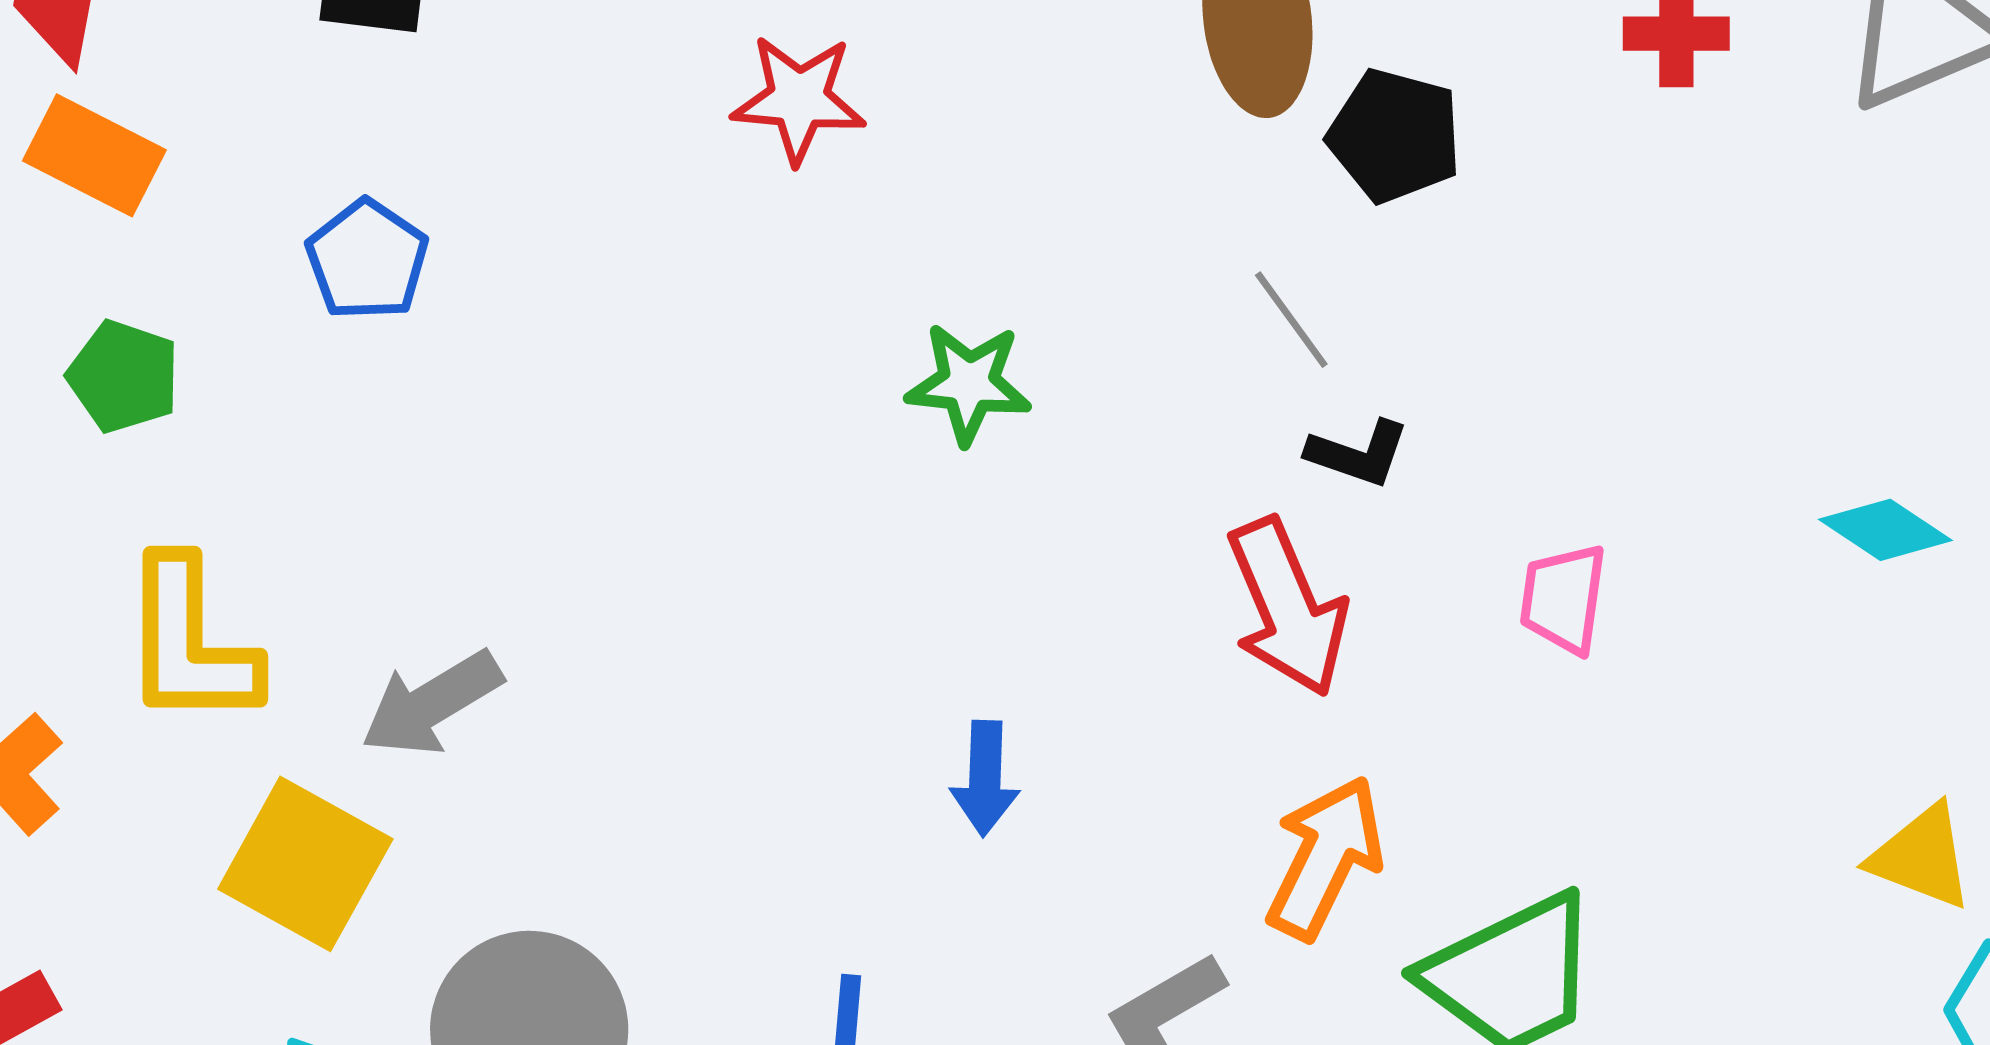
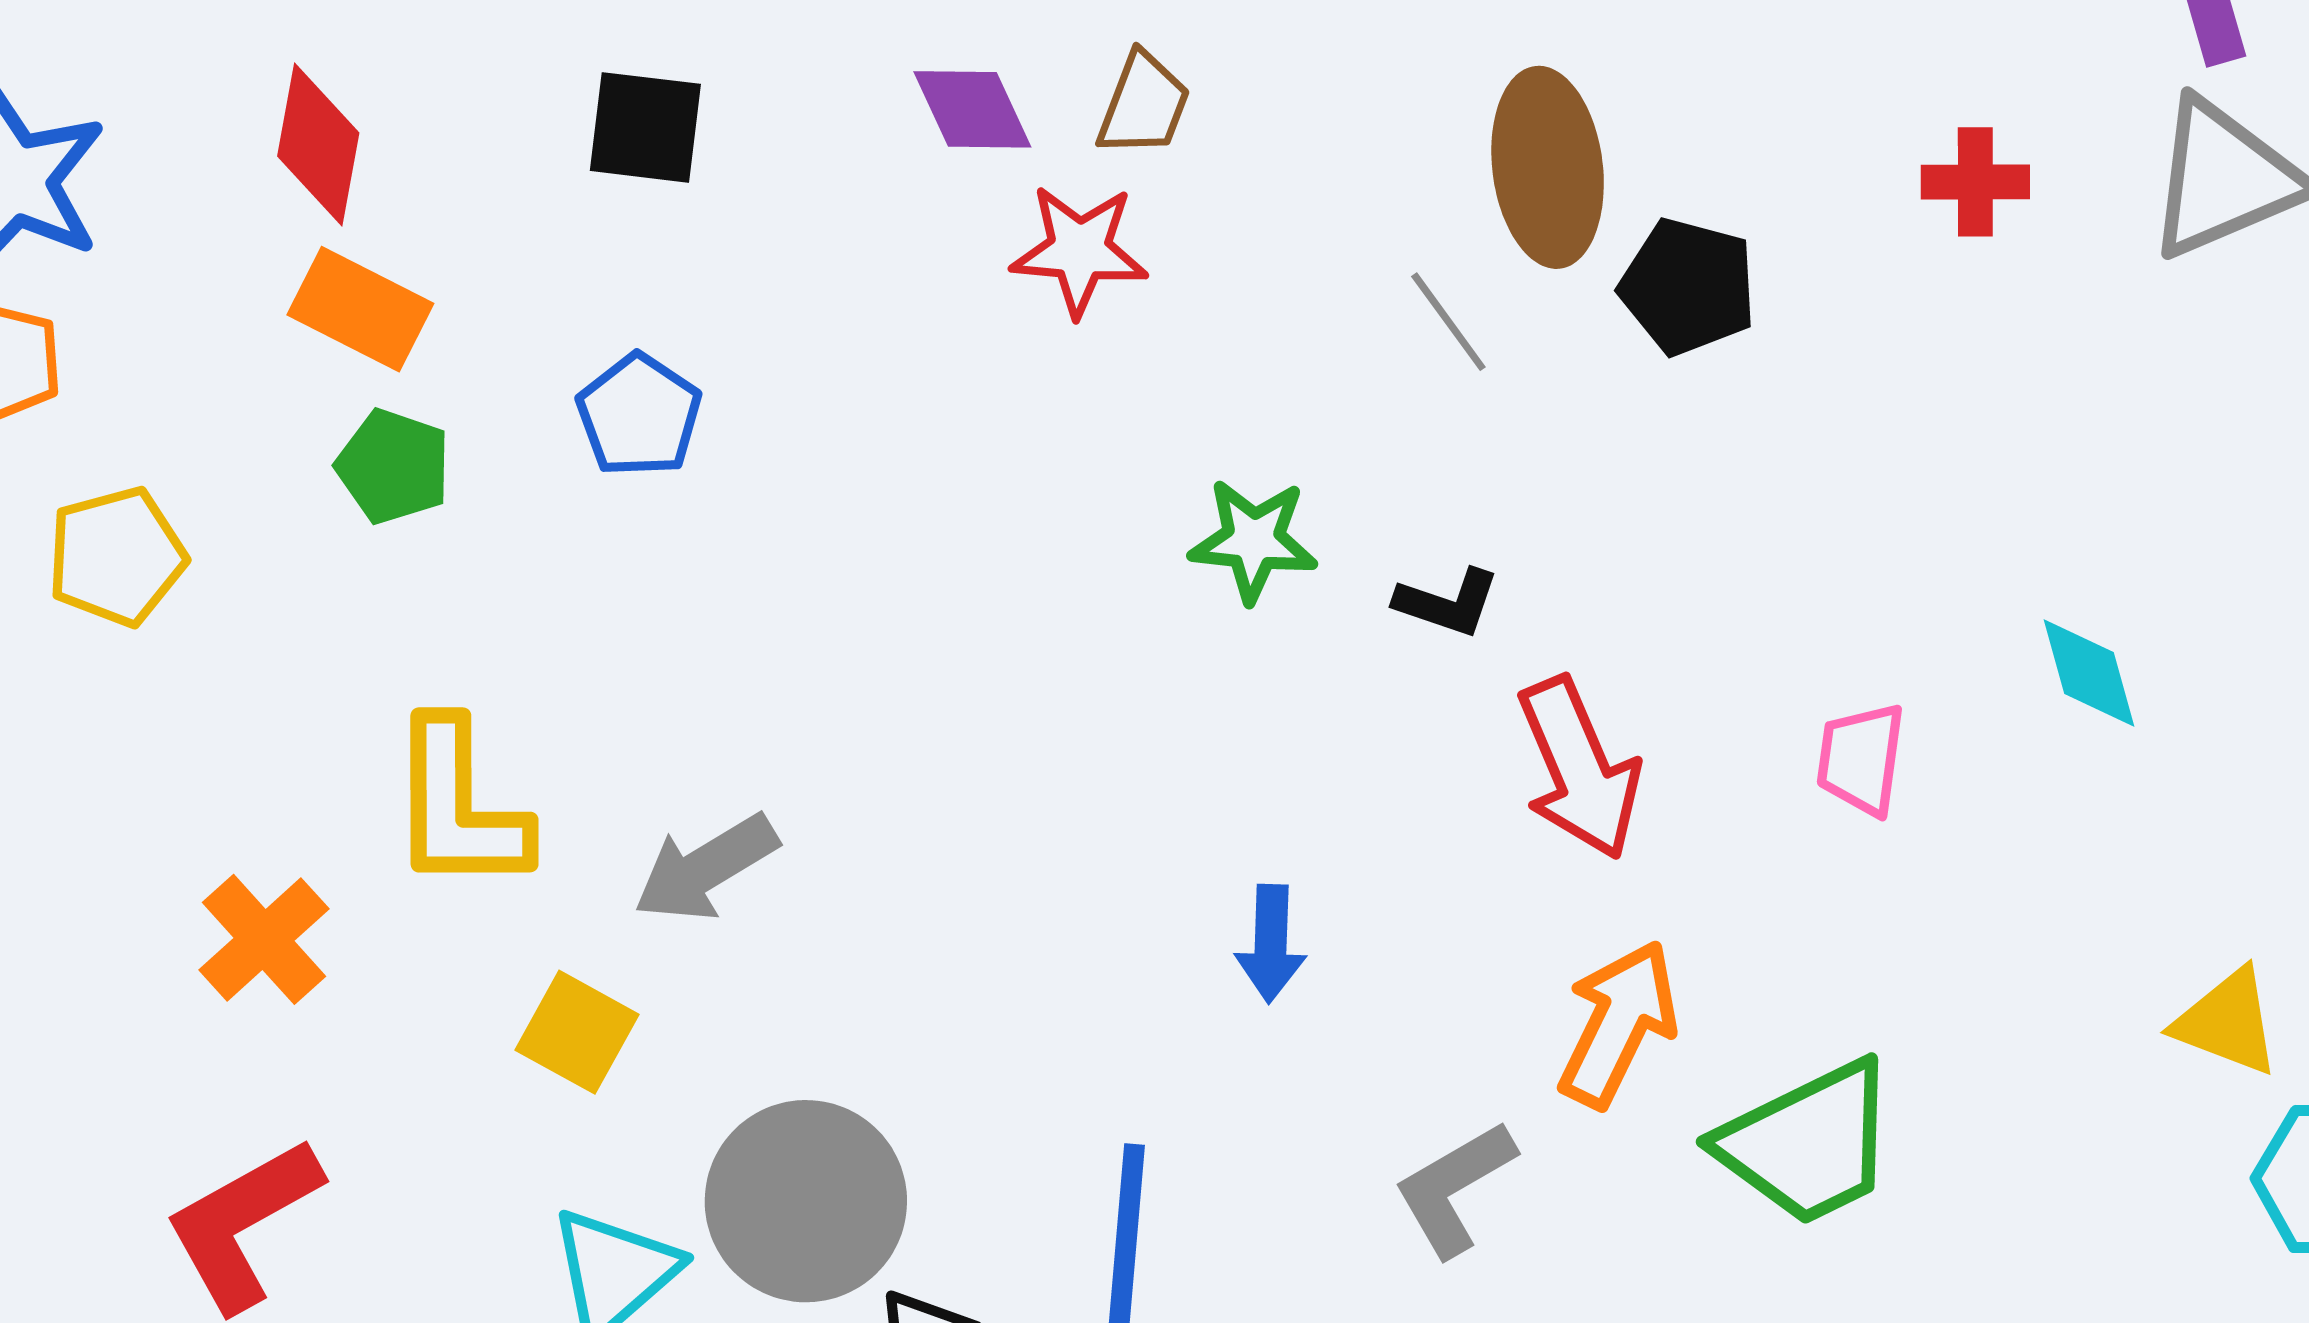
gray line: (1291, 320) -> (1448, 322), moved
green pentagon: (124, 376) -> (393, 466), moved
black L-shape: (1358, 454) -> (1447, 603), moved
cyan diamond: (1885, 530) -> (2089, 673), moved, turned 41
yellow square: (305, 864) -> (577, 1032), size x0.7

